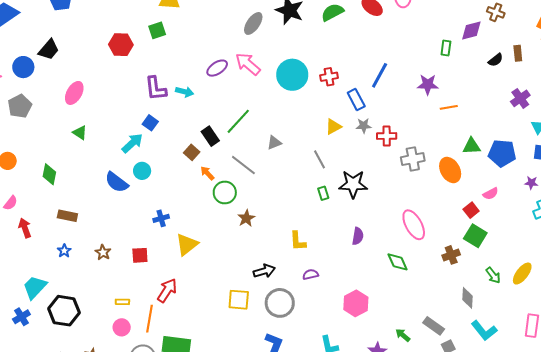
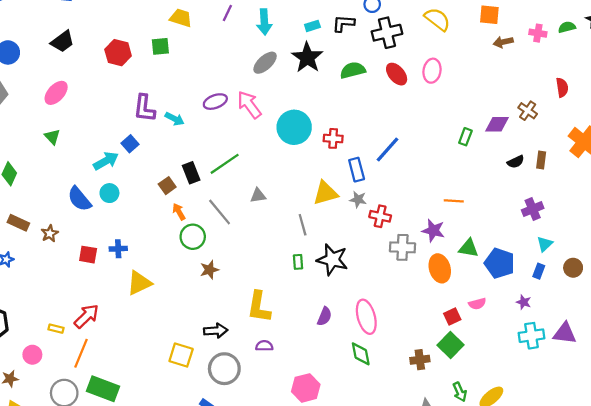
black trapezoid: (49, 50) -> (63, 41), moved
purple star: (428, 85) -> (433, 231), moved
yellow triangle: (333, 127) -> (325, 193), size x1.4
pink ellipse: (414, 225) -> (366, 317), moved
yellow L-shape: (298, 241) -> (259, 307), size x1.4
brown star: (103, 252) -> (50, 233), moved
red square: (140, 255) -> (88, 255), moved
red arrow: (167, 290) -> (87, 316), moved
pink circle: (122, 327) -> (32, 355), moved

